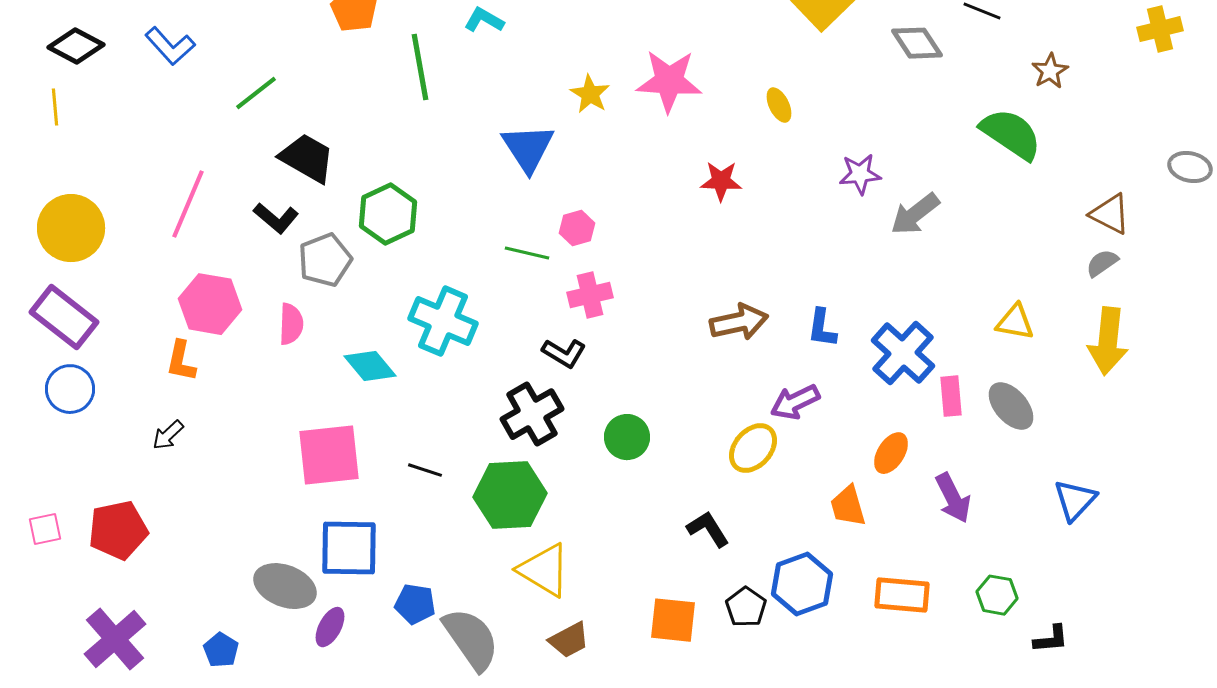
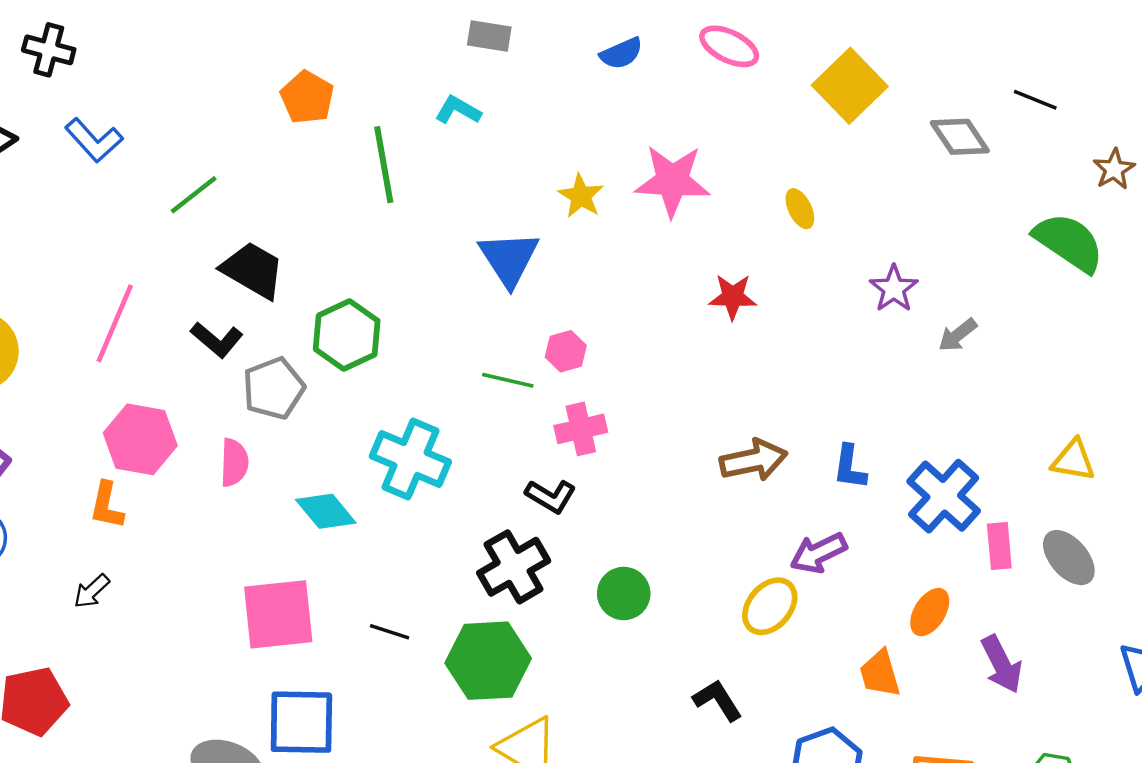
purple star: (860, 174) -> (894, 289), turned -30
gray arrow: (915, 214) -> (958, 335), size x0.7

